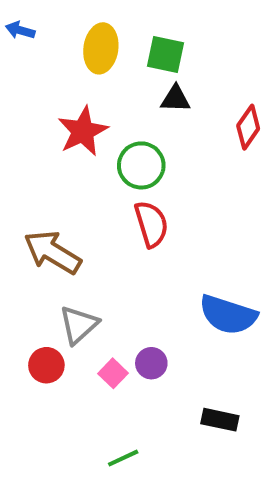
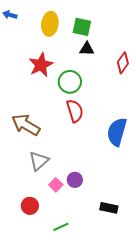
blue semicircle: (228, 315) -> (117, 132), moved, turned 88
red circle: (46, 365) -> (30, 206), moved

